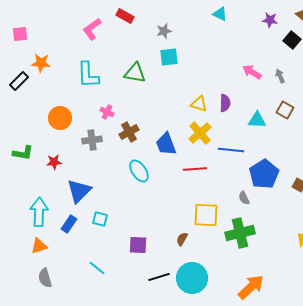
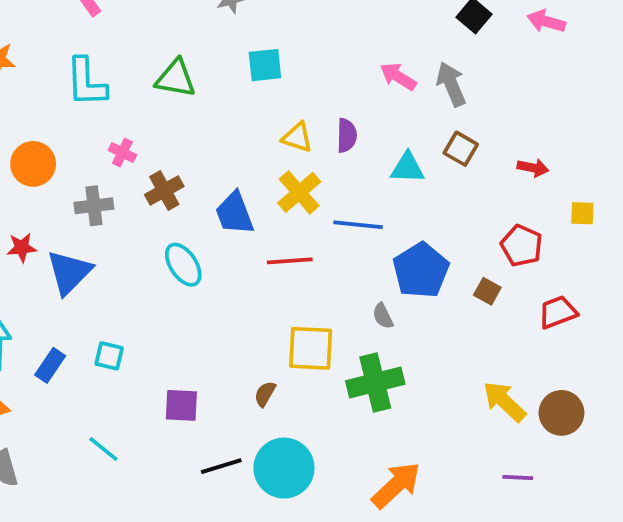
cyan square: (169, 57) -> (265, 65), moved
gray arrow: (280, 76) -> (451, 84), size x1.6
blue triangle: (79, 191) -> (69, 272), moved

